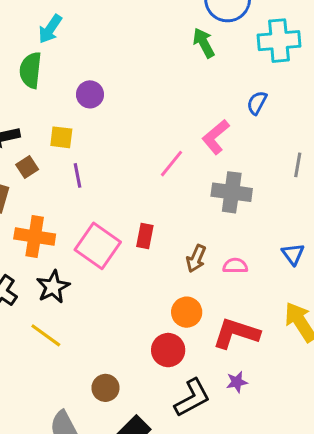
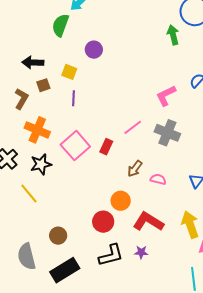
pink line: (171, 164) -> (133, 127), moved

